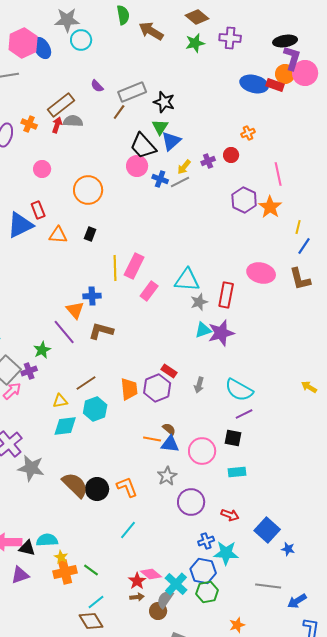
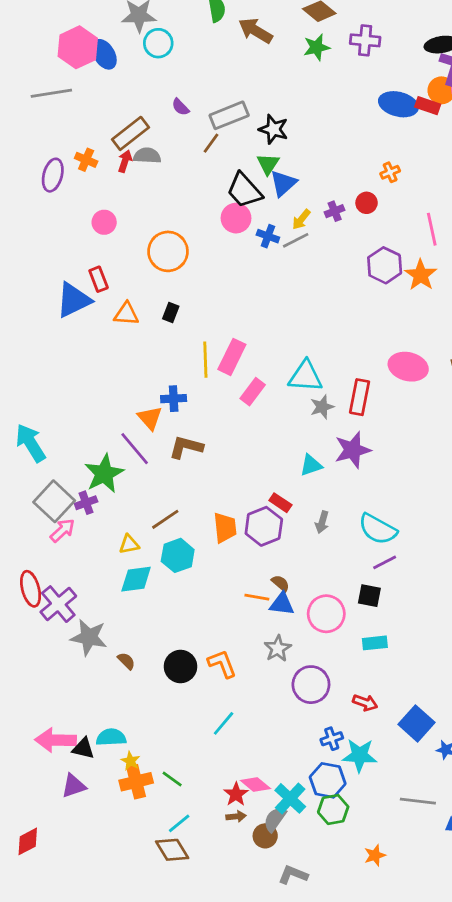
cyan triangle: (203, 330) -> (311, 465), moved
green star: (42, 350) -> (104, 474), size x1.6
brown semicircle: (75, 485) -> (126, 661), moved, size x0.5

